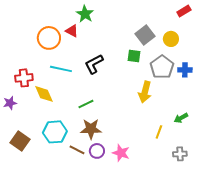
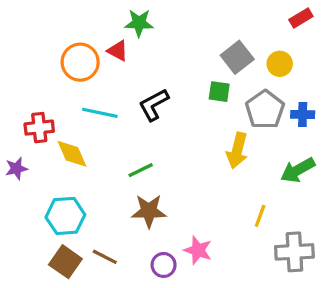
green star: (85, 14) -> (139, 23), turned -30
green arrow: (181, 118) -> (298, 170), moved, size x1.5
cyan hexagon: (55, 132) -> (65, 216), moved
brown square: (20, 141) -> (65, 262), moved
brown line: (77, 150) -> (105, 257), moved
purple circle: (97, 151) -> (164, 265), moved
gray cross: (180, 154) -> (294, 252), size x1.6

